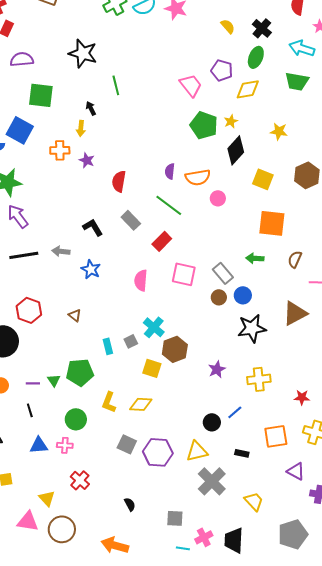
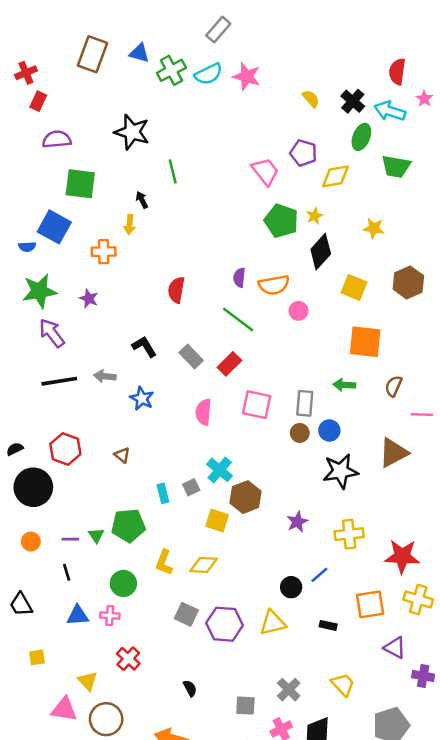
cyan arrow: (302, 48) -> (390, 111), moved
green ellipse: (256, 57) -> (361, 137), moved
purple star: (87, 160) -> (89, 299), moved
gray rectangle: (131, 220) -> (191, 356), moved
gray rectangle: (223, 273) -> (305, 403), turned 45
red star: (302, 397) -> (402, 556), size x1.8
gray cross: (212, 481) -> (289, 690), moved, size x0.7

